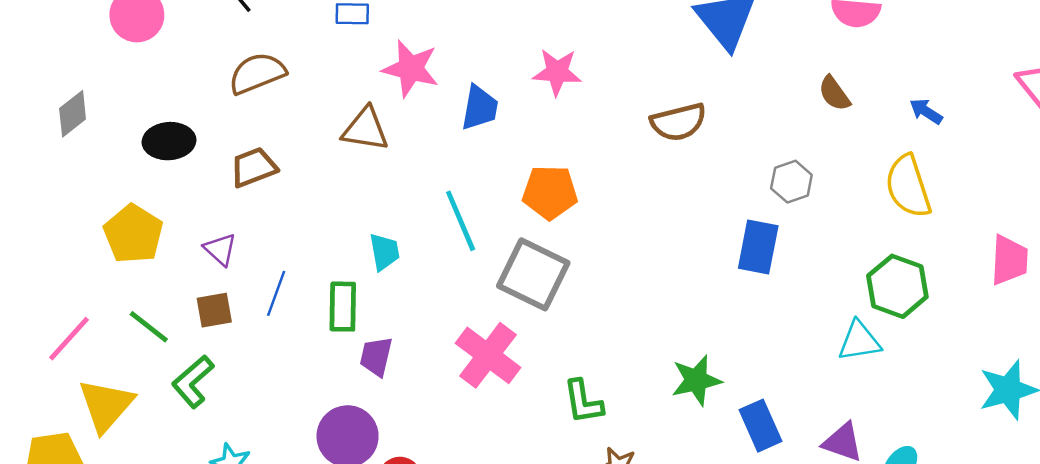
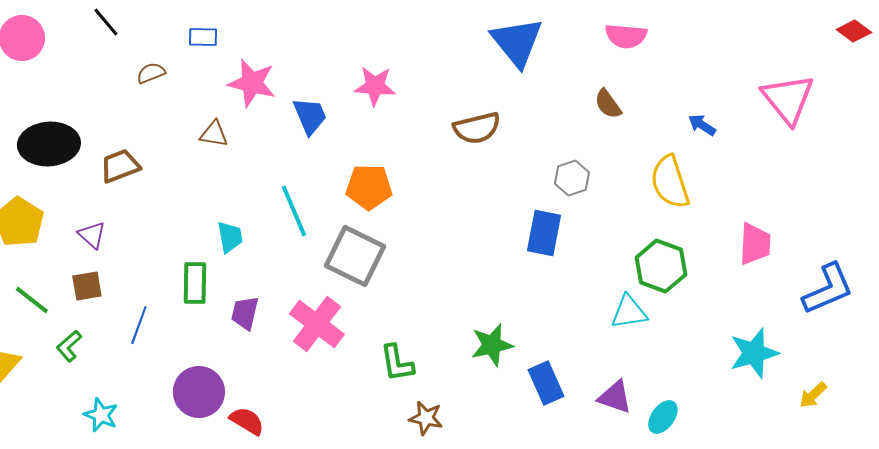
brown semicircle: (257, 73) -> (151, 73), moved, size x0.6
blue trapezoid: (480, 108) -> (310, 116), turned -33
blue arrow: (926, 111) -> (702, 125), moved
brown triangle: (365, 129) -> (214, 134), size x0.7
black ellipse: (169, 141) -> (49, 144), size x1.4
blue line: (276, 293) -> (139, 325), moved
purple trapezoid: (376, 357) -> (245, 313), moved
green L-shape: (193, 382) -> (69, 346), size x0.7

